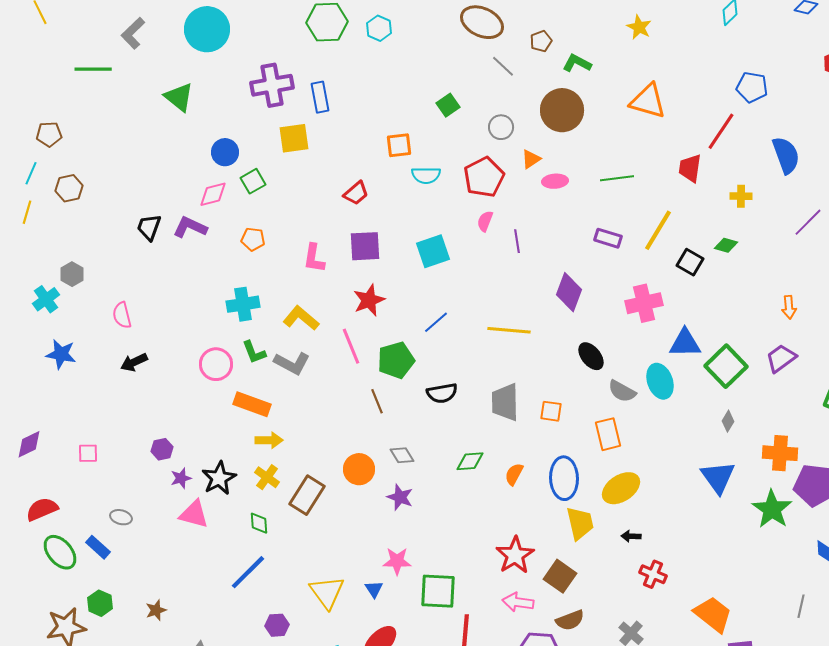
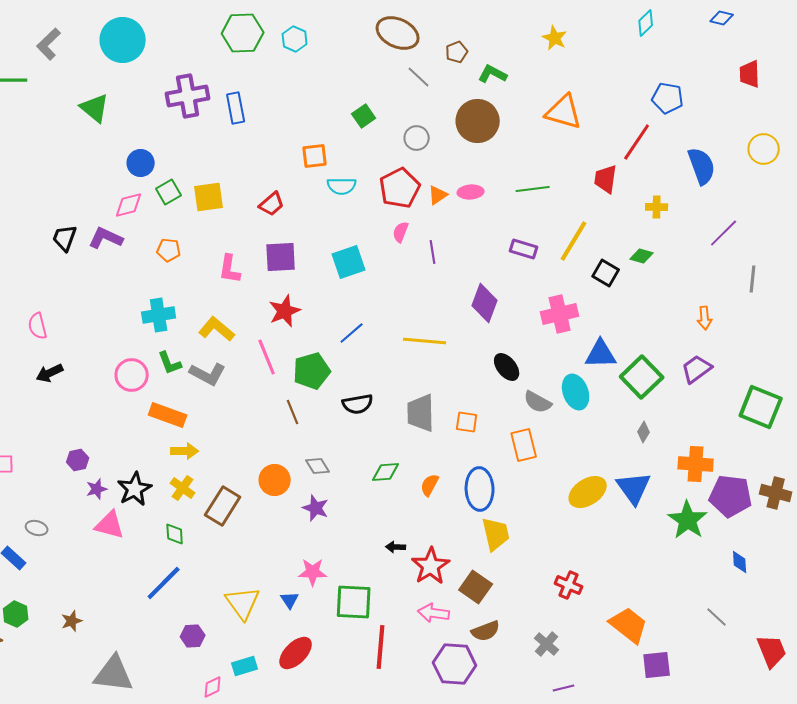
yellow square: (294, 138) -> (209, 197), moved
orange triangle: (531, 159) -> (438, 195), moved
yellow ellipse: (621, 488) -> (588, 492), moved
black arrow: (631, 536) -> (396, 547), moved
gray line: (801, 606) -> (717, 617), turned -60

